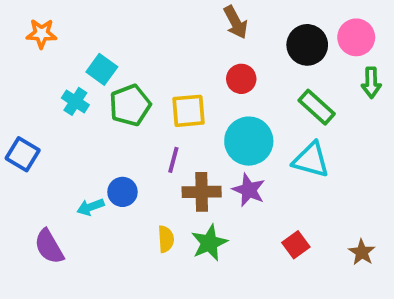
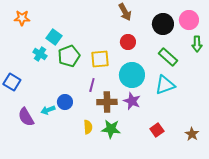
cyan triangle: (311, 160) -> (165, 85), turned -35
green star: (209, 243) -> (111, 129), turned 30
purple semicircle: (49, 247) -> (26, 117), moved

